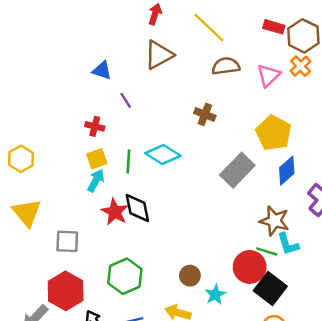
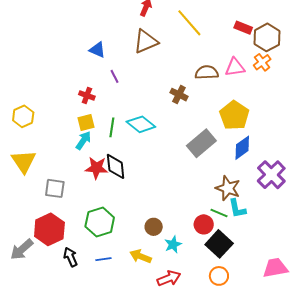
brown semicircle: (226, 66) -> (207, 72), moved
pink triangle: (269, 75) -> (235, 67), turned 30
red star: (115, 212) -> (96, 168), turned -30
red circle: (250, 267) -> (204, 224), size x0.7

